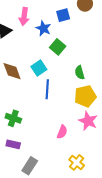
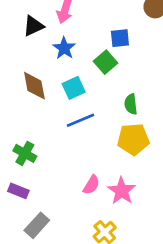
blue square: (63, 15) -> (120, 38), moved
blue star: (43, 28) -> (64, 48), moved
blue line: (47, 89) -> (80, 120), turned 54
pink star: (88, 121) -> (122, 191), moved

